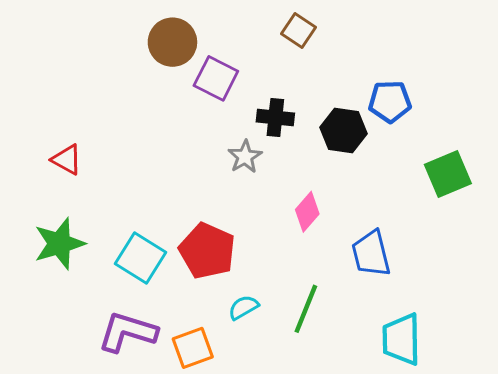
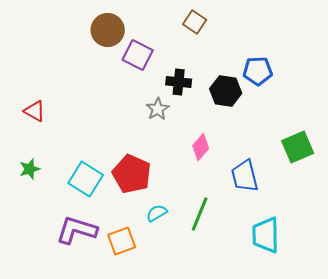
green square: (448, 174) -> (298, 147), moved
green star: (59, 244) -> (30, 169), size x0.6

